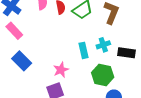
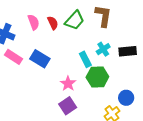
blue rectangle: (22, 61) -> (40, 59), moved
green hexagon: (103, 75) -> (97, 77), moved

